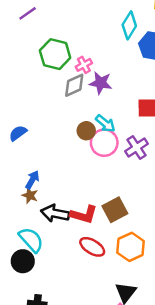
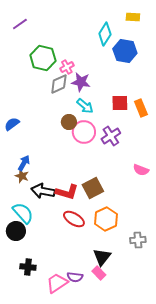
cyan arrow: (105, 124) -> (85, 106), moved

